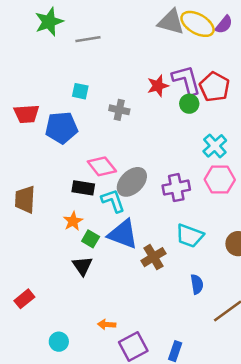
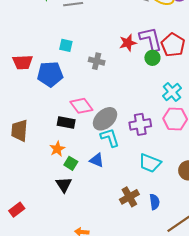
cyan L-shape: (113, 201) -> (110, 138), moved
blue triangle: (123, 234) -> (97, 160), size x0.6
brown cross: (153, 257) -> (129, 197), moved

